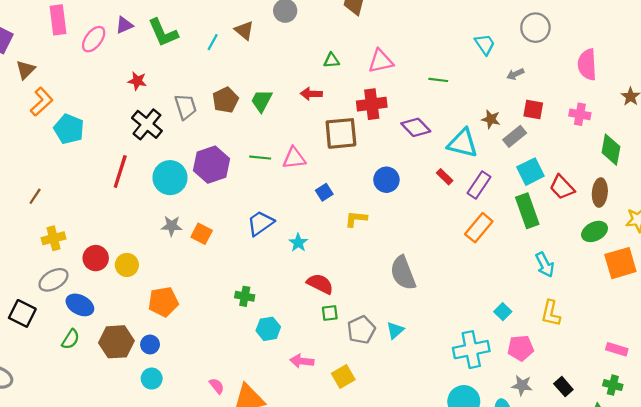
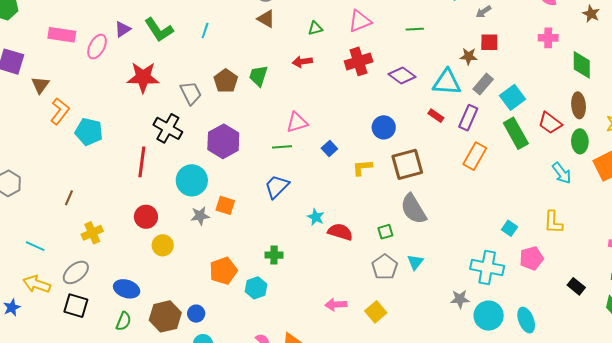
pink rectangle: (58, 20) -> (62, 35), turned -64
brown triangle: (244, 30) -> (266, 19), moved
red star: (137, 81) -> (143, 77), size x1.8
red square: (533, 109) -> (489, 42), moved
black cross: (147, 124) -> (168, 128), moved
brown square: (341, 133) -> (407, 164), moved
gray rectangle: (515, 136) -> (483, 84), moved
green line: (260, 158) -> (282, 147), moved
cyan circle: (170, 178) -> (192, 180), moved
red trapezoid: (562, 187) -> (550, 123), moved
gray star: (172, 226) -> (200, 216), moved
green ellipse: (595, 231) -> (580, 141), turned -55
cyan star: (298, 243) -> (316, 217), moved
red circle: (96, 258) -> (146, 217), moved
cyan arrow: (545, 265) -> (562, 173), moved
gray ellipse: (53, 280) -> (76, 272), moved
orange pentagon: (163, 302) -> (223, 271), moved
green square: (330, 313) -> (385, 232), moved
cyan hexagon: (268, 329) -> (256, 288), moved
cyan cross: (471, 350) -> (487, 267), turned 32
gray star: (522, 385) -> (460, 299), moved

